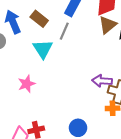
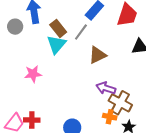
brown rectangle: (39, 19) -> (58, 28), moved
brown triangle: (108, 25) -> (97, 55), moved

